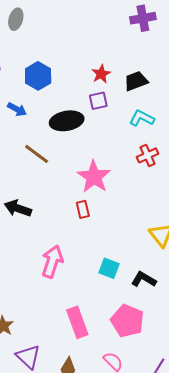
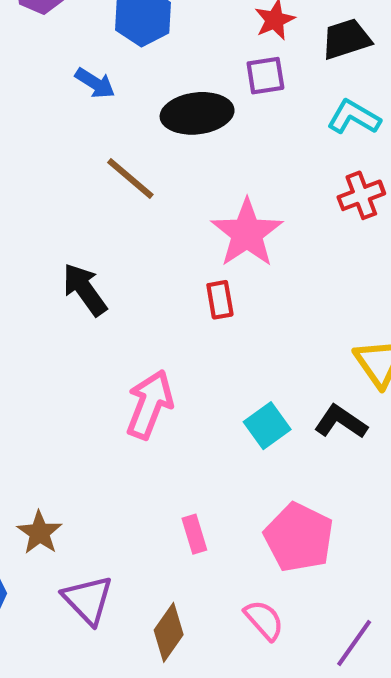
black arrow: (18, 208) -> (85, 290), turned 32
cyan square: (109, 268) -> (267, 426), turned 30
black L-shape: (144, 279) -> (341, 422), moved
pink rectangle: (77, 322) -> (194, 534), size x0.6

